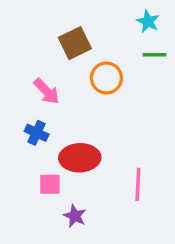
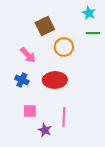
red ellipse: (80, 158) -> (55, 80), moved
pink line: (138, 184) -> (64, 117), moved

